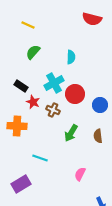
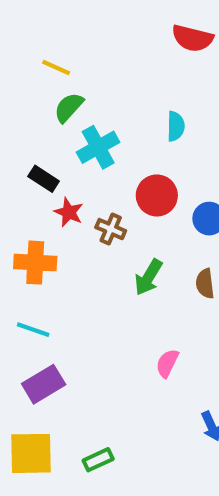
yellow line: (28, 25) -> (56, 68), moved
cyan semicircle: (71, 57) -> (176, 126), moved
cyan cross: (54, 83) -> (98, 147), moved
cyan line: (40, 158) -> (33, 330), moved

